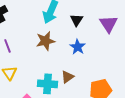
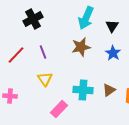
brown triangle: (68, 77) -> (109, 90), moved

